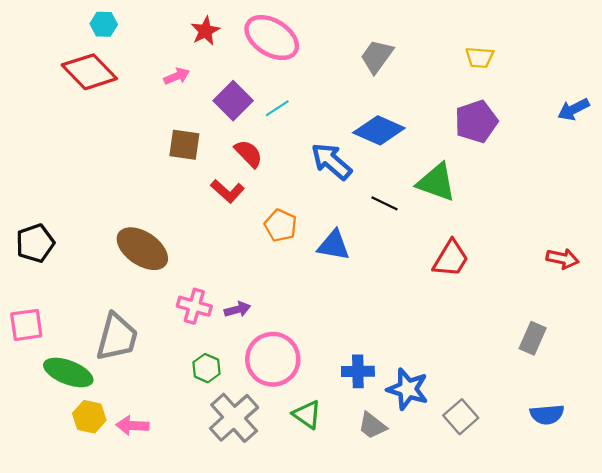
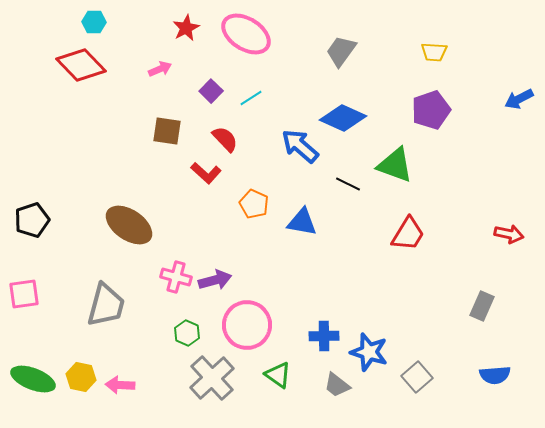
purple square: (233, 101) -> (211, 91), size x0.7
purple arrow: (237, 309) -> (215, 280), size x1.4
green ellipse: (68, 372) -> (33, 379), moved

